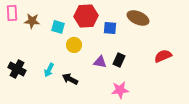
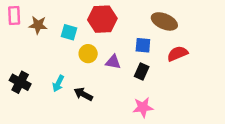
blue square: (110, 28) -> (143, 45), moved
red semicircle: (163, 56) -> (177, 54), moved
purple triangle: (100, 62) -> (113, 62), moved

